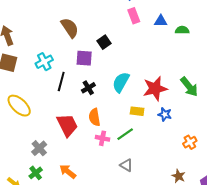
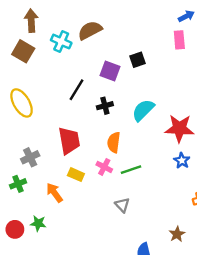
brown semicircle: (70, 28) -> (90, 30), moved, turned -100
cyan cross: (44, 62) -> (61, 42), moved, turned 36
yellow rectangle: (137, 111) -> (76, 175), moved
orange semicircle: (94, 117) -> (114, 142), moved

